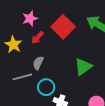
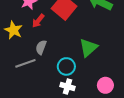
cyan circle: (46, 87) -> (66, 66), moved

